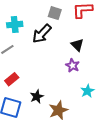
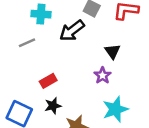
red rectangle: (12, 79) -> (48, 81), moved
cyan star: (87, 91) -> (115, 109), size x1.5

